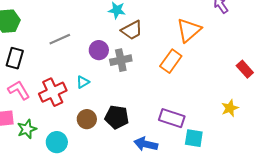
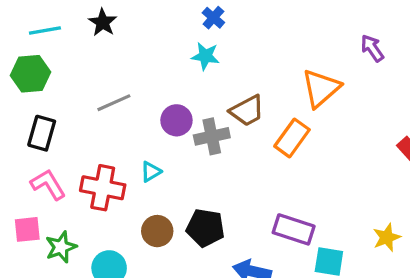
brown trapezoid: (132, 30) -> (247, 111), moved
red cross: (53, 92) -> (103, 188), turned 36
yellow star: (230, 108) -> (387, 237), moved

